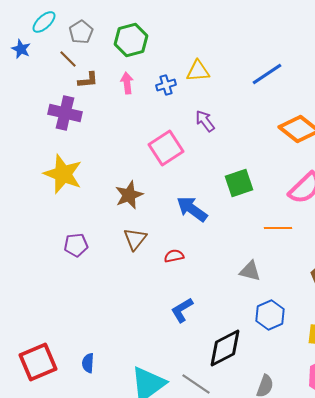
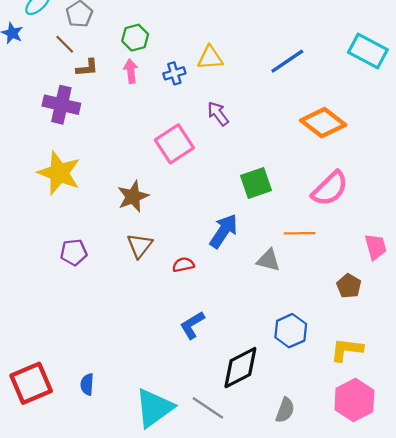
green hexagon: (131, 40) -> (135, 38), moved, size x0.7
blue arrow: (192, 209) -> (224, 231), moved, turned 88
gray triangle: (250, 271) -> (268, 260), moved

